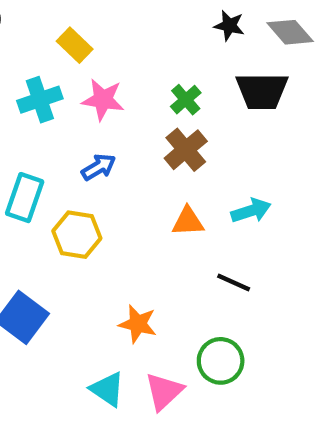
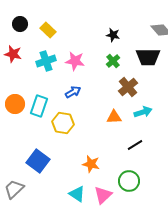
black star: (229, 26) -> (113, 35), moved
yellow rectangle: (75, 45) -> (48, 30), moved
brown cross: (186, 150) -> (128, 87), moved
black line: (234, 283) -> (135, 145), turned -56

